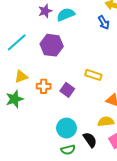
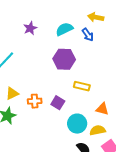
cyan semicircle: (66, 14) -> (64, 29), moved
purple hexagon: (52, 45) -> (64, 59), moved
cyan circle: (66, 128) -> (77, 124), moved

